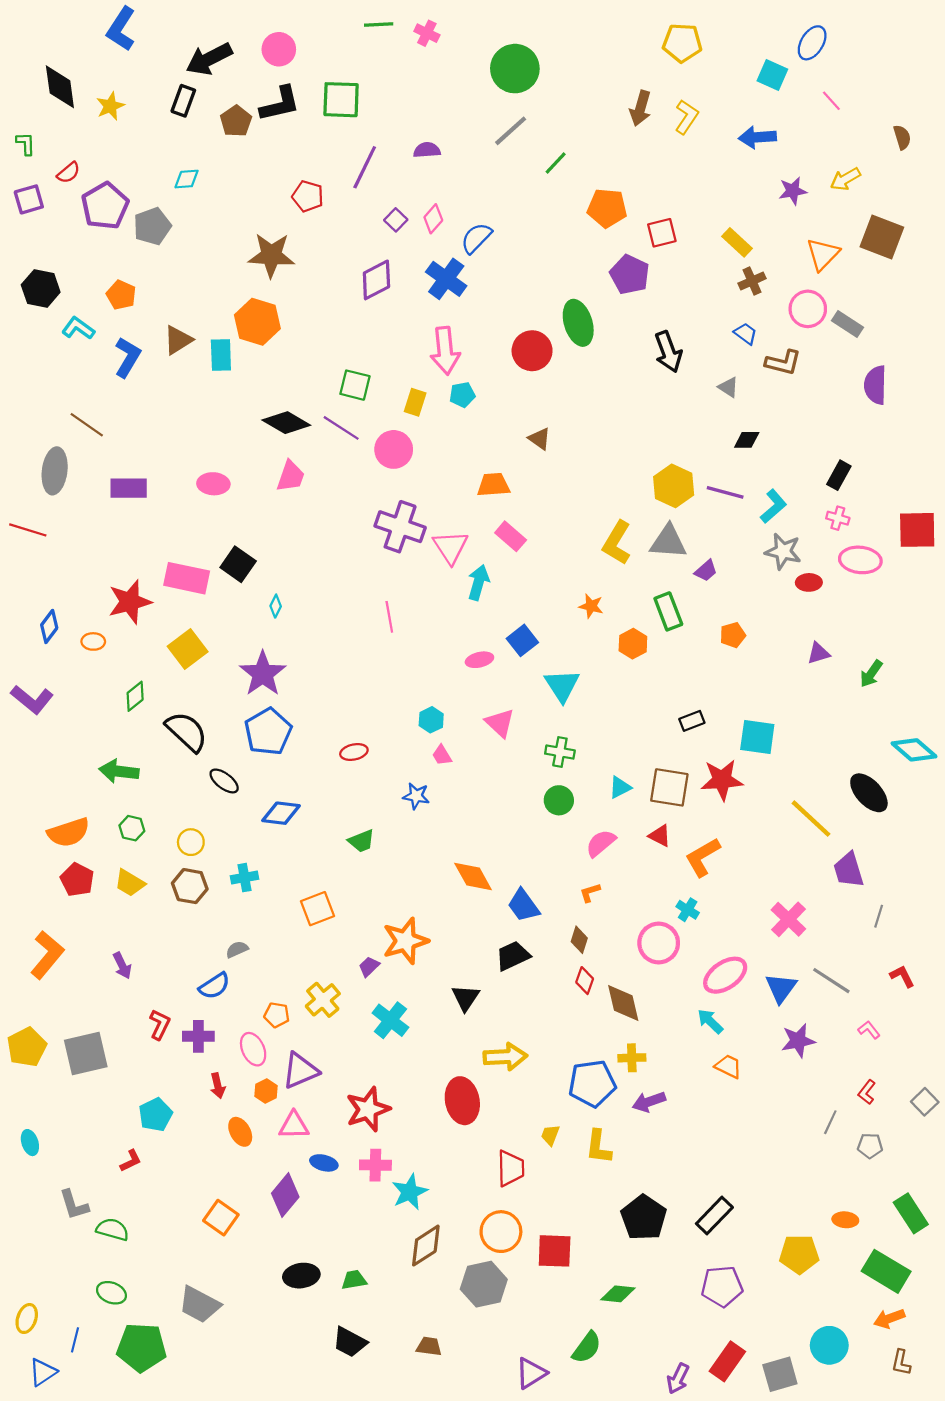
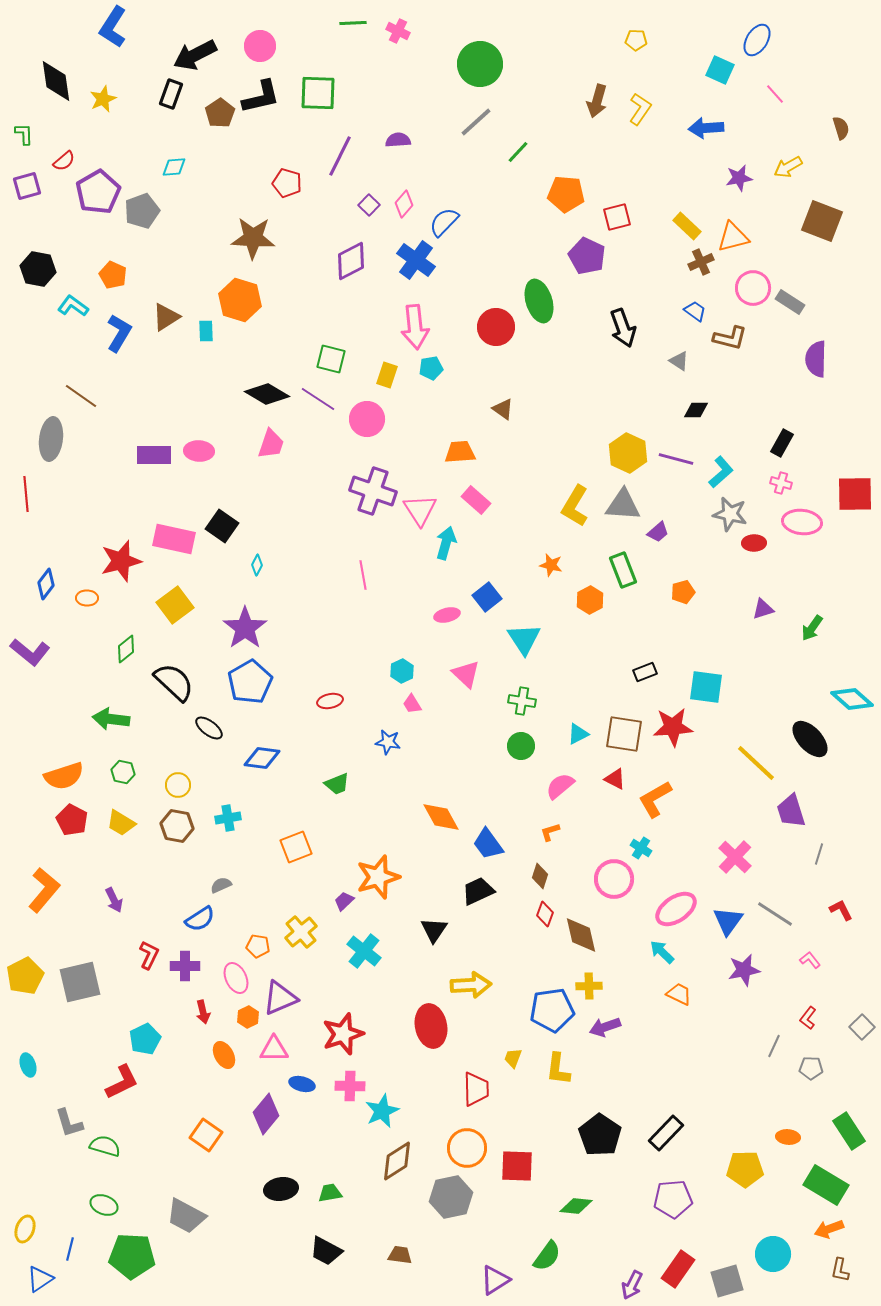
yellow pentagon: (682, 43) -> (636, 40), size x0.6
orange triangle: (823, 254) -> (733, 237), moved, turned 32
cyan rectangle: (221, 355) -> (206, 331), size x0.7
purple rectangle: (129, 488) -> (154, 455), moved
red line: (28, 530) -> (26, 494), turned 68
red L-shape: (131, 1161) -> (122, 1082), size x1.6

